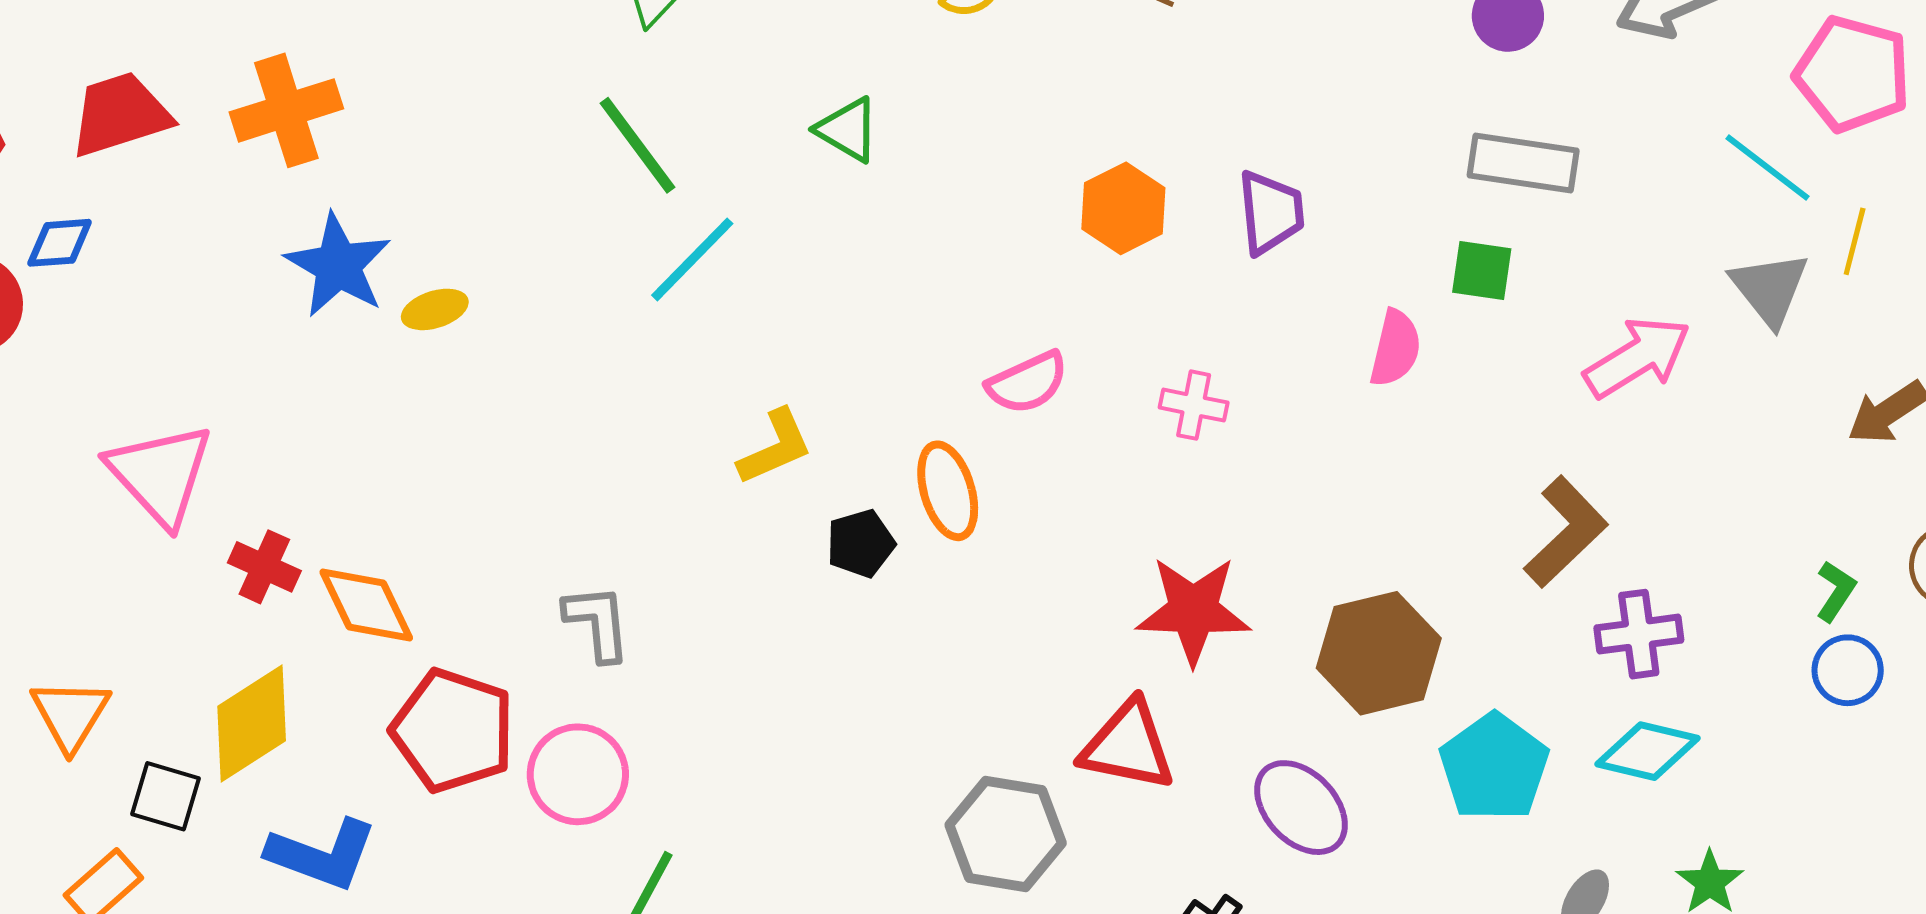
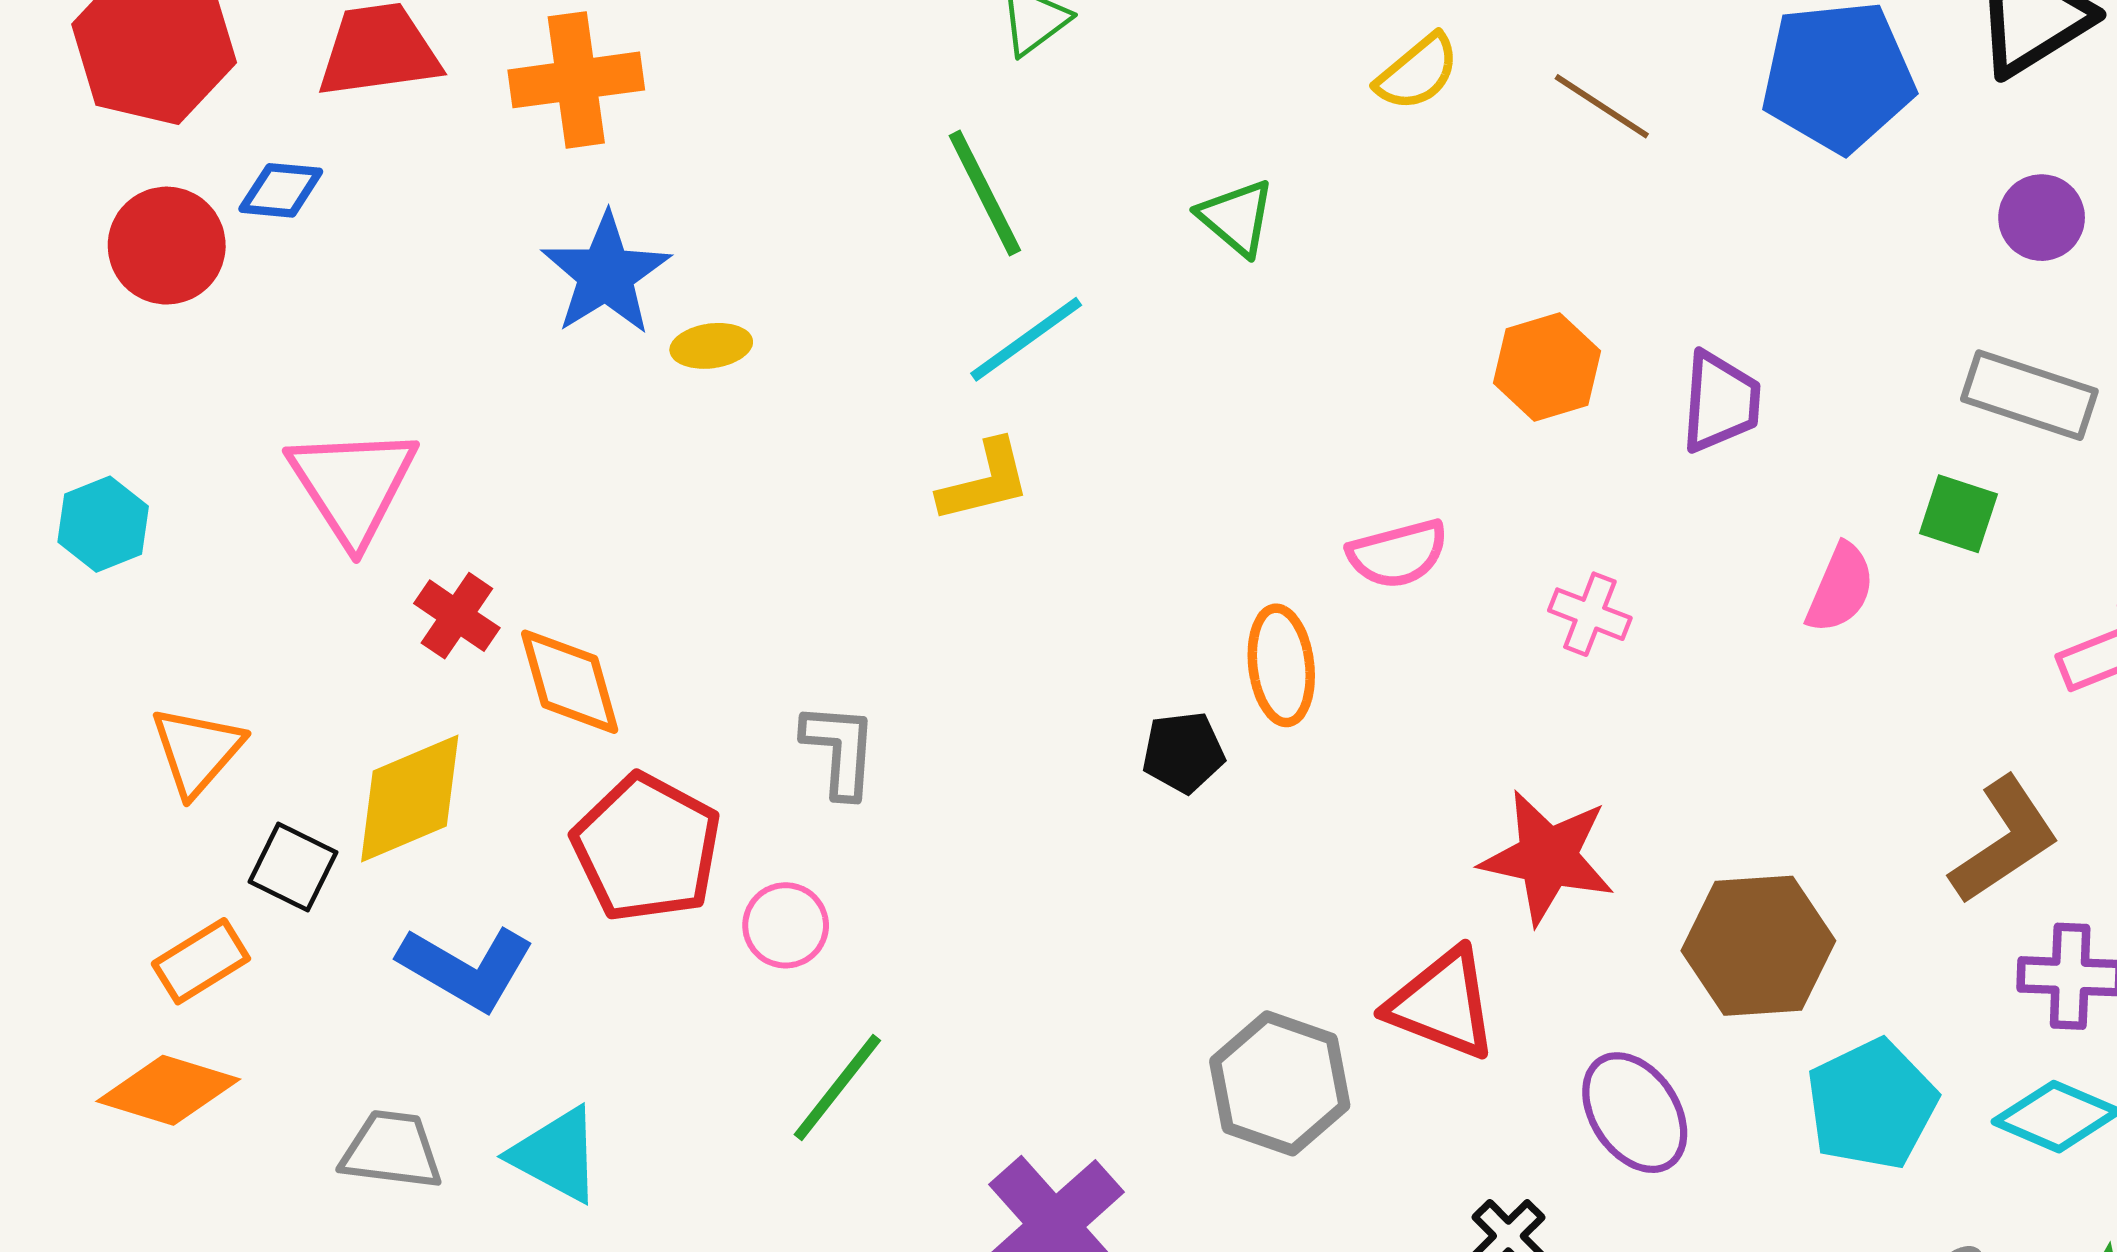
yellow L-shape: (775, 447) -> (985, 481), moved
black pentagon: (861, 543) -> (1183, 752), moved
pink circle: (578, 774) -> (786, 925), size x0.7

